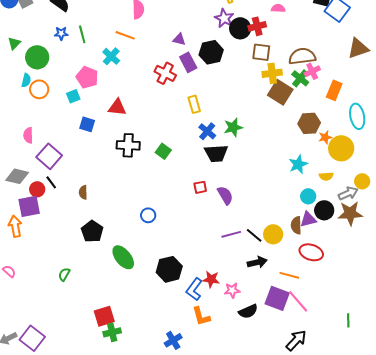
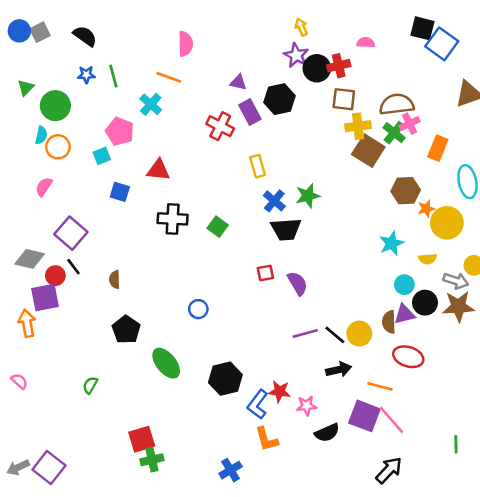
pink semicircle: (28, 135) -> (44, 187), moved, turned 35
gray arrow: (348, 193) -> (456, 281), turned 42

